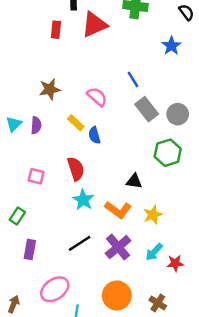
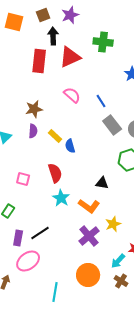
red rectangle: (56, 30) -> (39, 61), size x1.6
pink semicircle: (97, 97) -> (72, 95), moved
purple semicircle: (36, 125) -> (33, 131), moved
yellow star: (153, 215) -> (113, 224), moved
black line: (80, 243) -> (40, 233), moved
cyan arrow: (154, 252) -> (118, 261), moved
pink ellipse: (55, 289) -> (28, 261), moved

